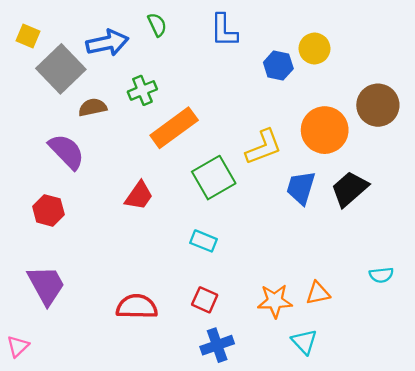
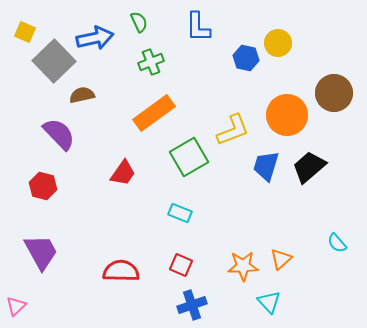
green cross: (142, 90) -> (151, 62), moved
cyan semicircle: (381, 275) -> (337, 243), turned 55
orange triangle: (318, 293) -> (281, 259), turned -30

